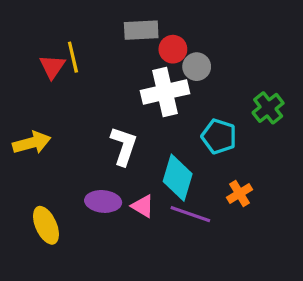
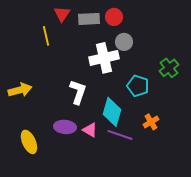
red circle: (173, 49) -> (114, 17), moved
red triangle: (52, 67) -> (62, 14), moved

